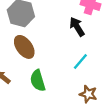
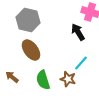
brown star: (88, 94) -> (68, 79), moved

